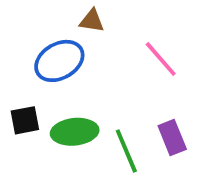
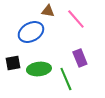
pink line: (161, 59) -> (76, 19), moved
purple rectangle: (172, 138) -> (80, 58), moved

